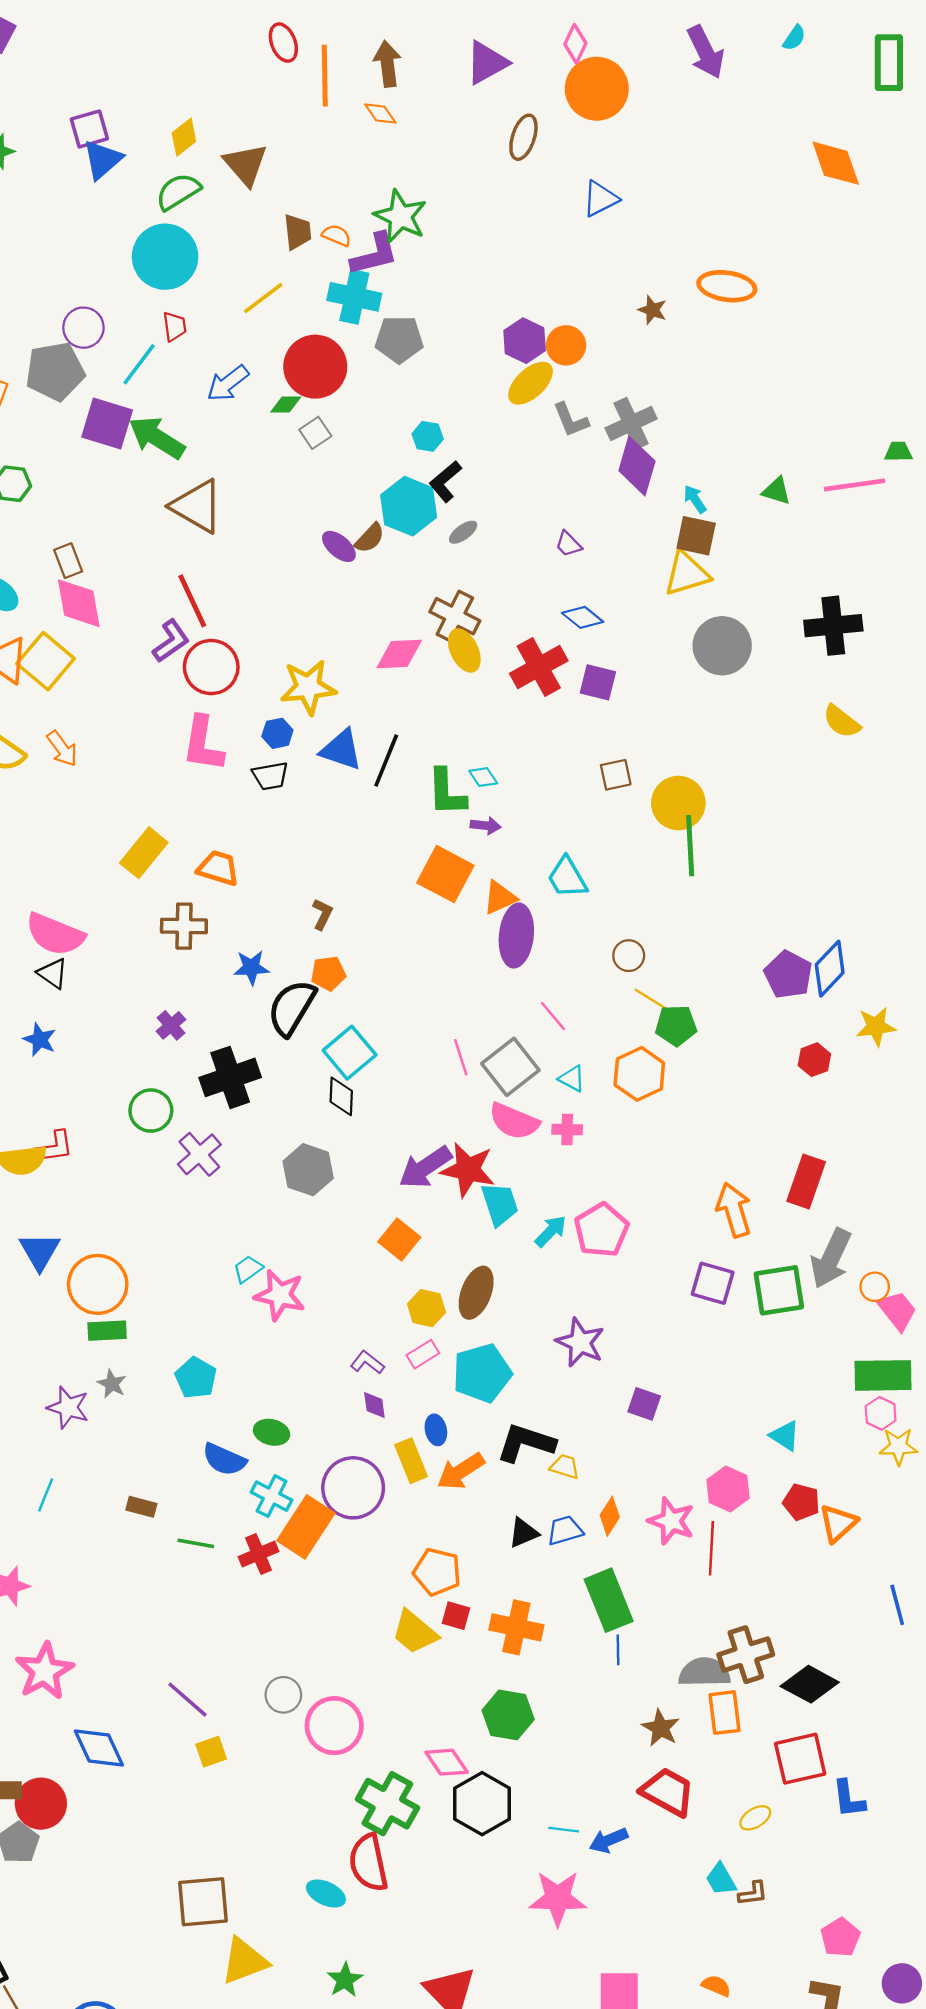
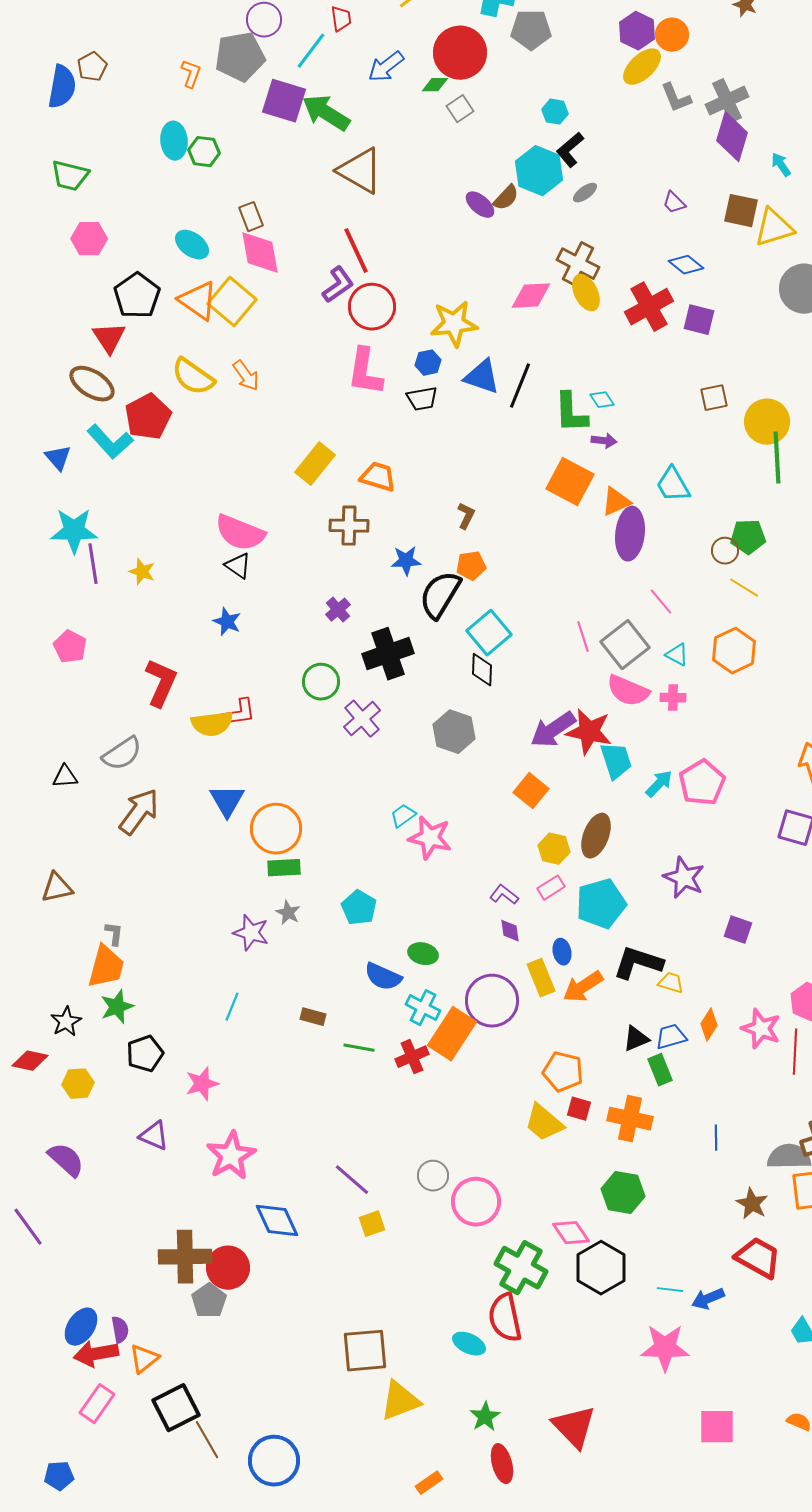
brown square: (696, 536) -> (741, 211), moved
green pentagon: (676, 1025) -> (748, 537), moved
green rectangle: (609, 1600) -> (660, 1070), moved, size x0.6

